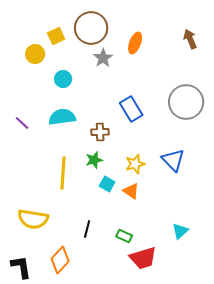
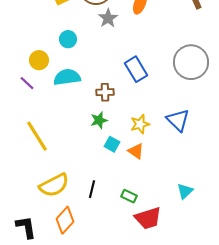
yellow circle: (35, 54) -> (39, 60), moved
yellow line: (63, 173) -> (37, 136), moved, turned -36
yellow semicircle: (33, 219) -> (54, 185), moved, turned -36

